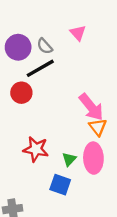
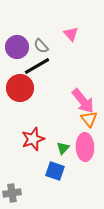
red circle: (21, 93) -> (20, 88), size x1.4
red star: (36, 149) -> (33, 139), turned -30

